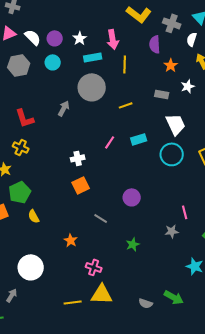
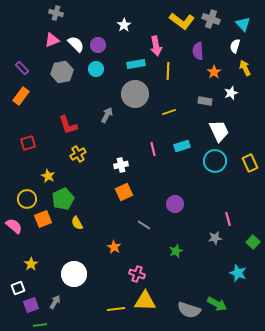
gray cross: (172, 23) -> (211, 19), moved
white star: (80, 38) -> (124, 25), moved
pink line: (110, 142) -> (153, 149), turned -48
yellow cross: (21, 147) -> (78, 154), moved, turned 35
gray semicircle: (146, 303) -> (189, 310), size x1.6

